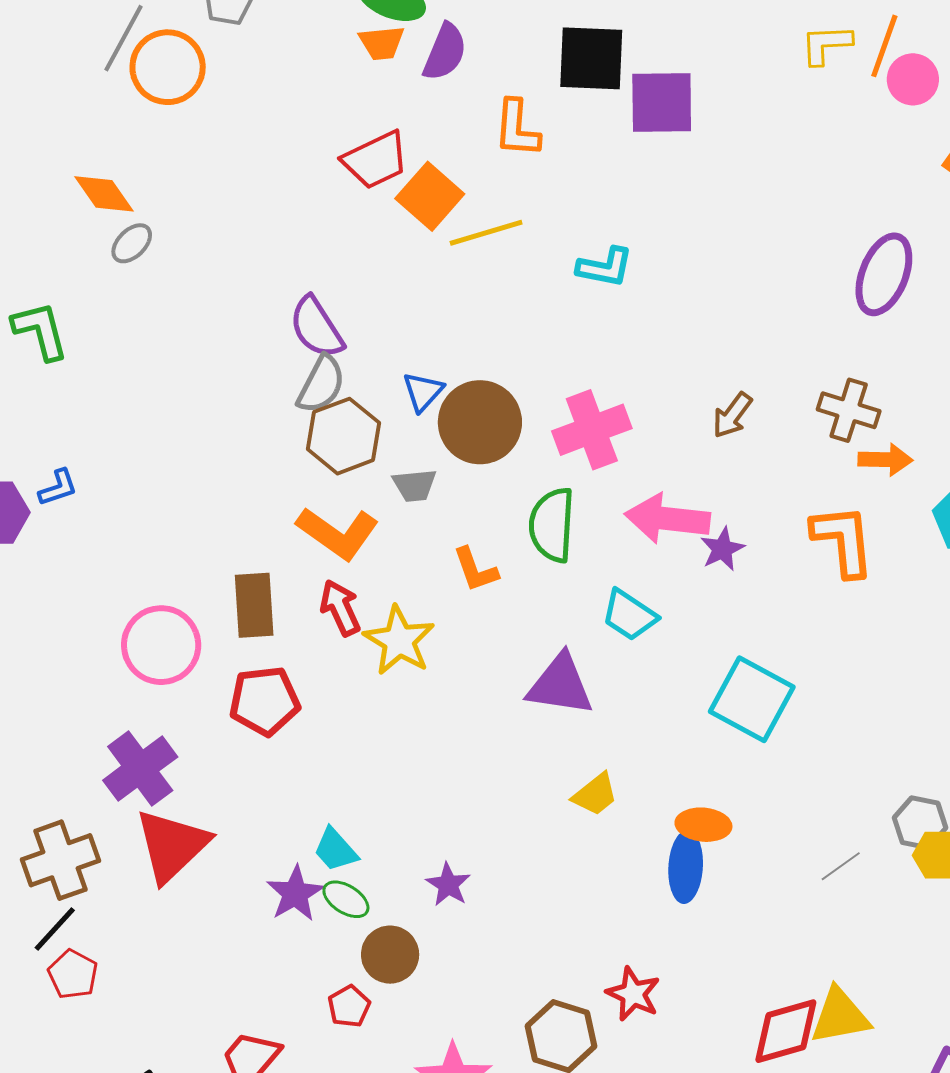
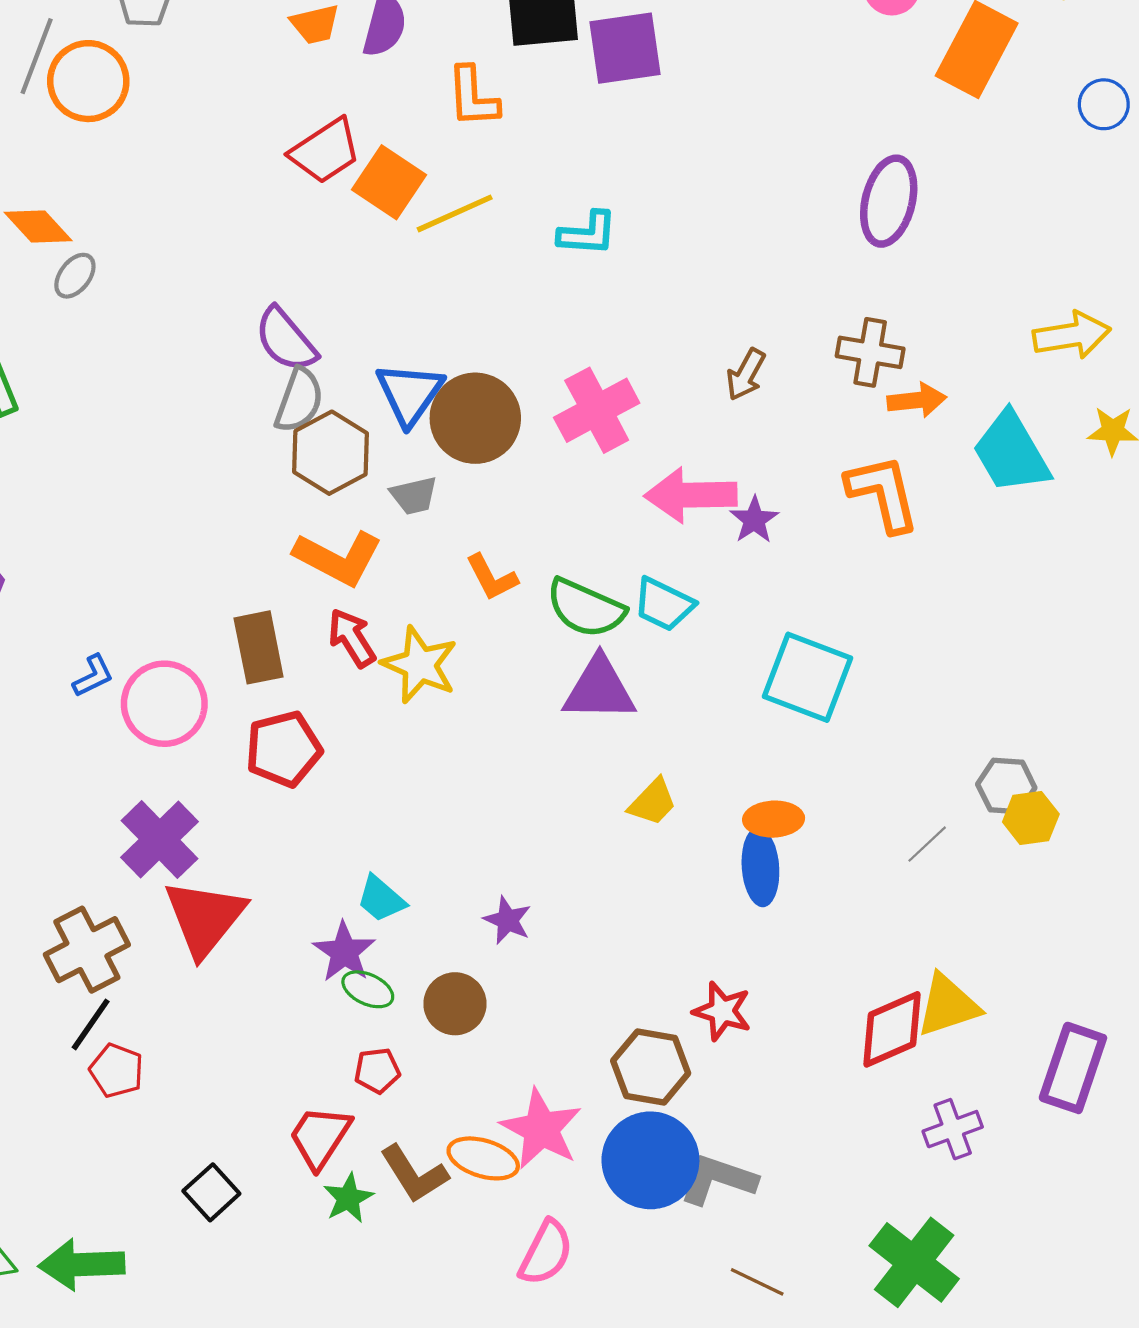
blue triangle: (423, 392) -> (410, 394), size x1.5
blue L-shape: (58, 488) -> (93, 676), moved
green semicircle: (552, 525) -> (586, 608), moved, turned -62
green ellipse: (346, 899) -> (368, 989), moved
red pentagon: (349, 1006) -> (377, 1071), moved, turned 30

